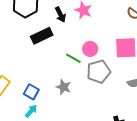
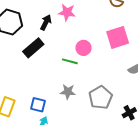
black arrow: (60, 15) -> (46, 23), turned -112
gray pentagon: (99, 72) -> (101, 97), moved

